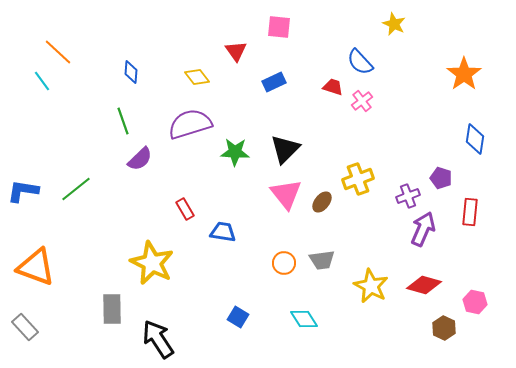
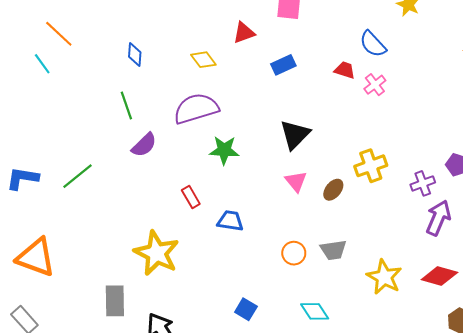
red triangle: (236, 51) -> (244, 33), turned 45
green star: (235, 152) -> (224, 150), moved
pink triangle: (286, 194) -> (296, 181), size x0.7

